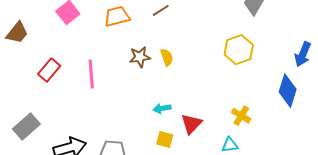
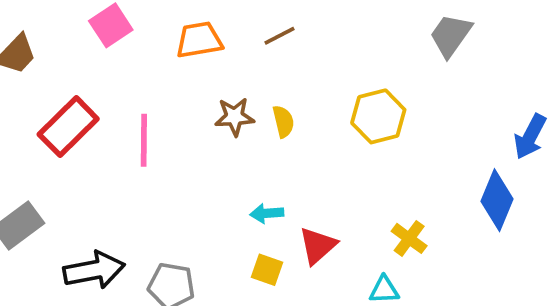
yellow hexagon: (239, 50) -> (378, 116), moved
red rectangle: (49, 70) -> (68, 127), size x1.4

